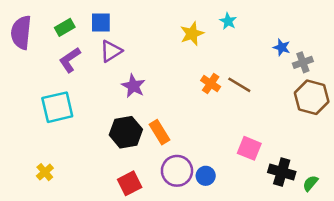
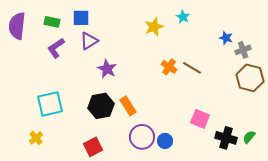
green rectangle: (65, 27) -> (52, 22), turned 42
cyan square: (57, 107) -> (50, 104), moved
red square: (130, 183) -> (93, 147), moved
green semicircle: (310, 183) -> (249, 137), moved

